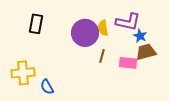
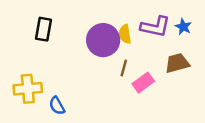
blue star: (140, 36) -> (183, 27), moved
pink rectangle: (128, 63) -> (143, 83), moved, turned -42

